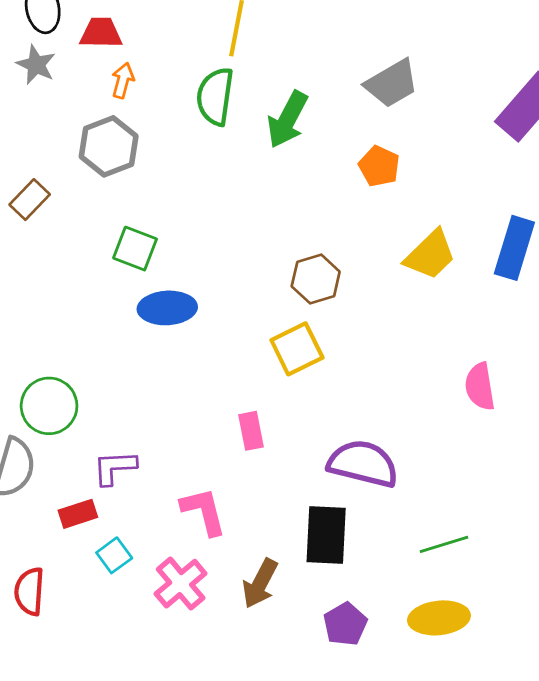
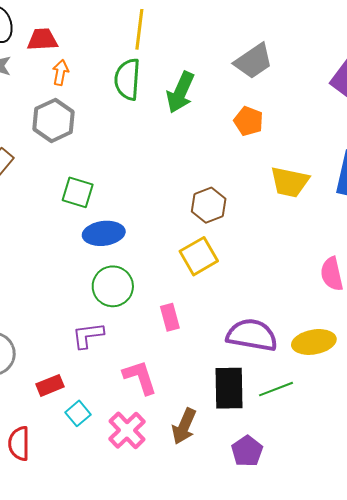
yellow trapezoid: (430, 255) -> (290, 182), turned 60
green circle: (49, 406) -> (113, 286), moved
purple L-shape: (115, 468) -> (88, 335), moved
green line: (444, 544) -> (276, 389), moved
yellow ellipse: (439, 618) -> (314, 342), moved

